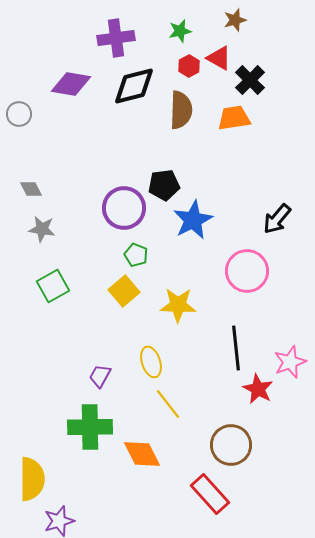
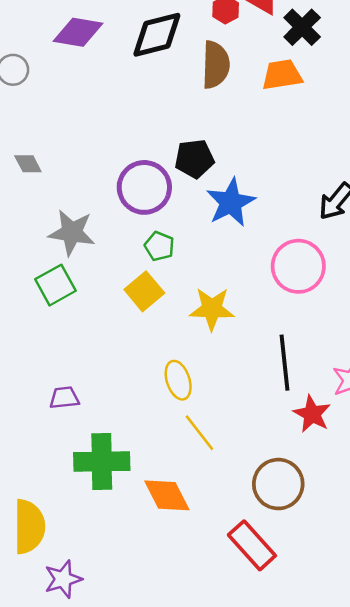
gray star: (42, 229) -> (72, 232), moved, size x1.4
purple trapezoid: (100, 376) -> (64, 398), moved, turned 55

